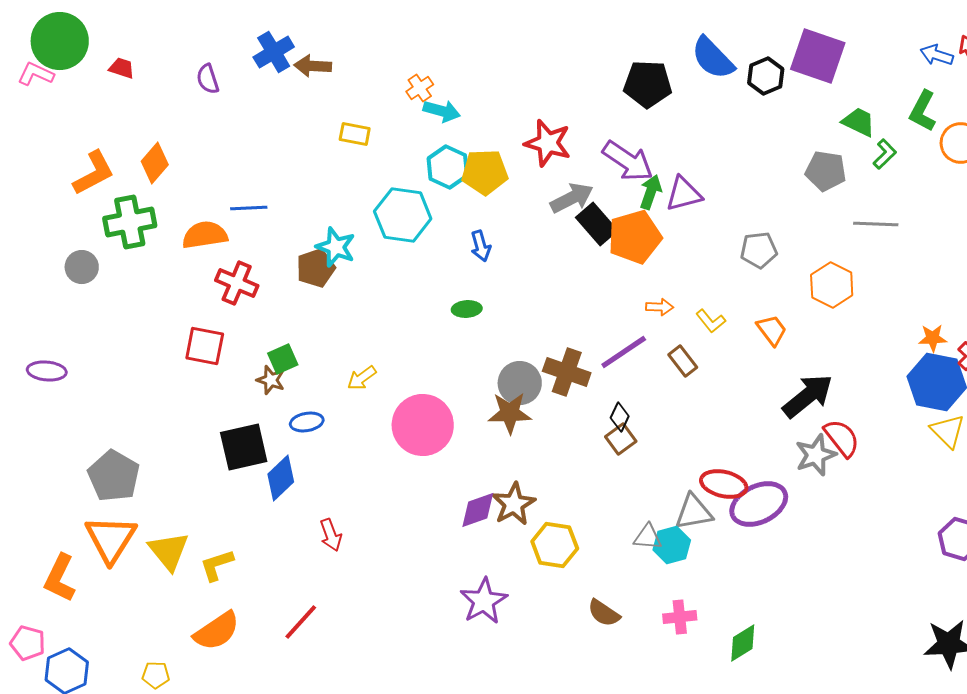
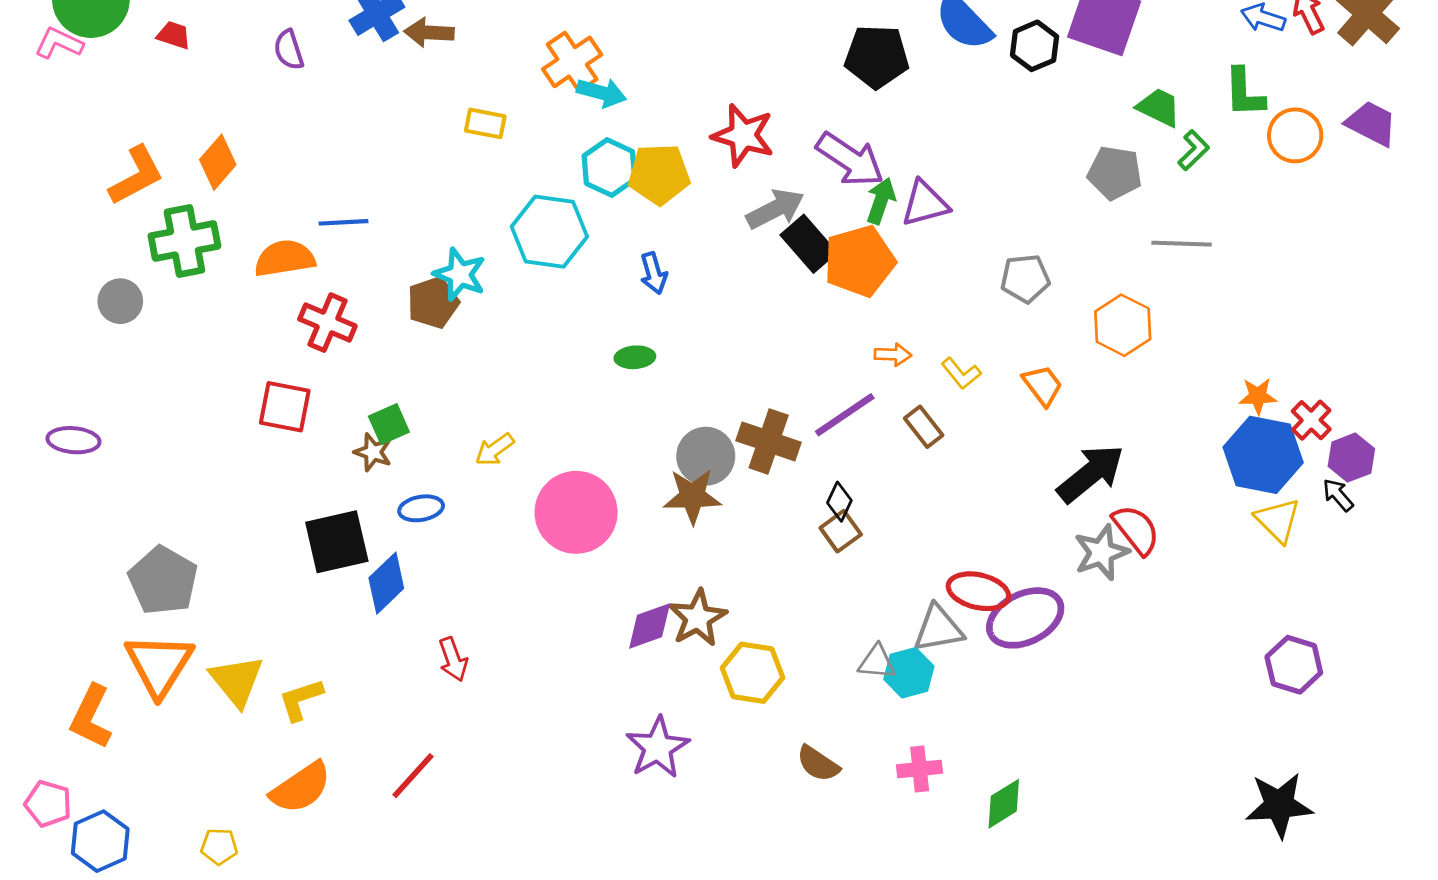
orange cross: (420, 88) -> (572, 62), size x1.6
green L-shape: (923, 111) -> (1244, 93), turned -30

